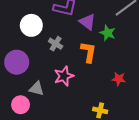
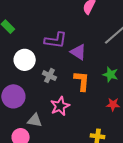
green star: (108, 33) -> (110, 75), moved

